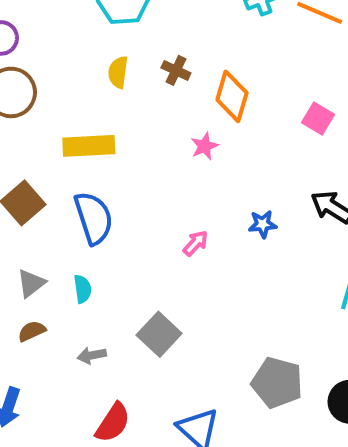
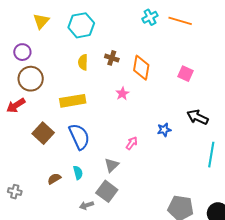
pink star: (204, 146) -> (122, 94), moved
gray triangle: (31, 283) -> (112, 165), moved
brown semicircle: (32, 331) -> (54, 179), moved
gray square: (159, 334) -> (107, 191), moved

